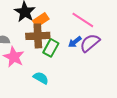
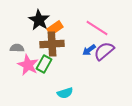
green rectangle: (51, 48) -> (44, 64), moved
cyan semicircle: (41, 78) -> (65, 93), moved, turned 133

